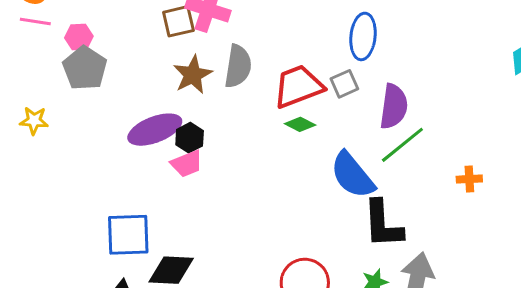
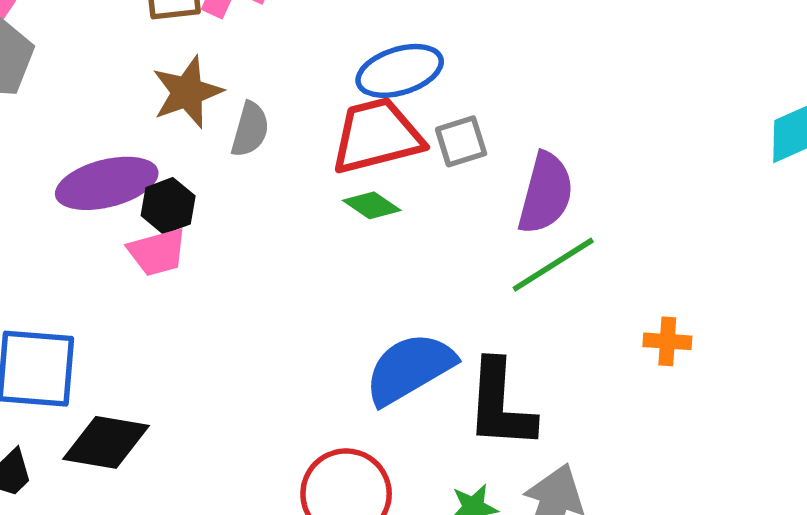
blue ellipse: (363, 36) -> (400, 71), moved, turned 60
gray semicircle: (238, 66) -> (250, 129), moved, size x0.7
blue semicircle: (352, 175) -> (410, 369), moved, turned 92

